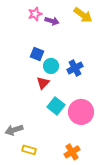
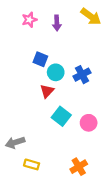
pink star: (35, 14) -> (29, 20), moved
purple arrow: (52, 21) -> (57, 23), turned 72
pink circle: (81, 112) -> (89, 123), size x0.6

